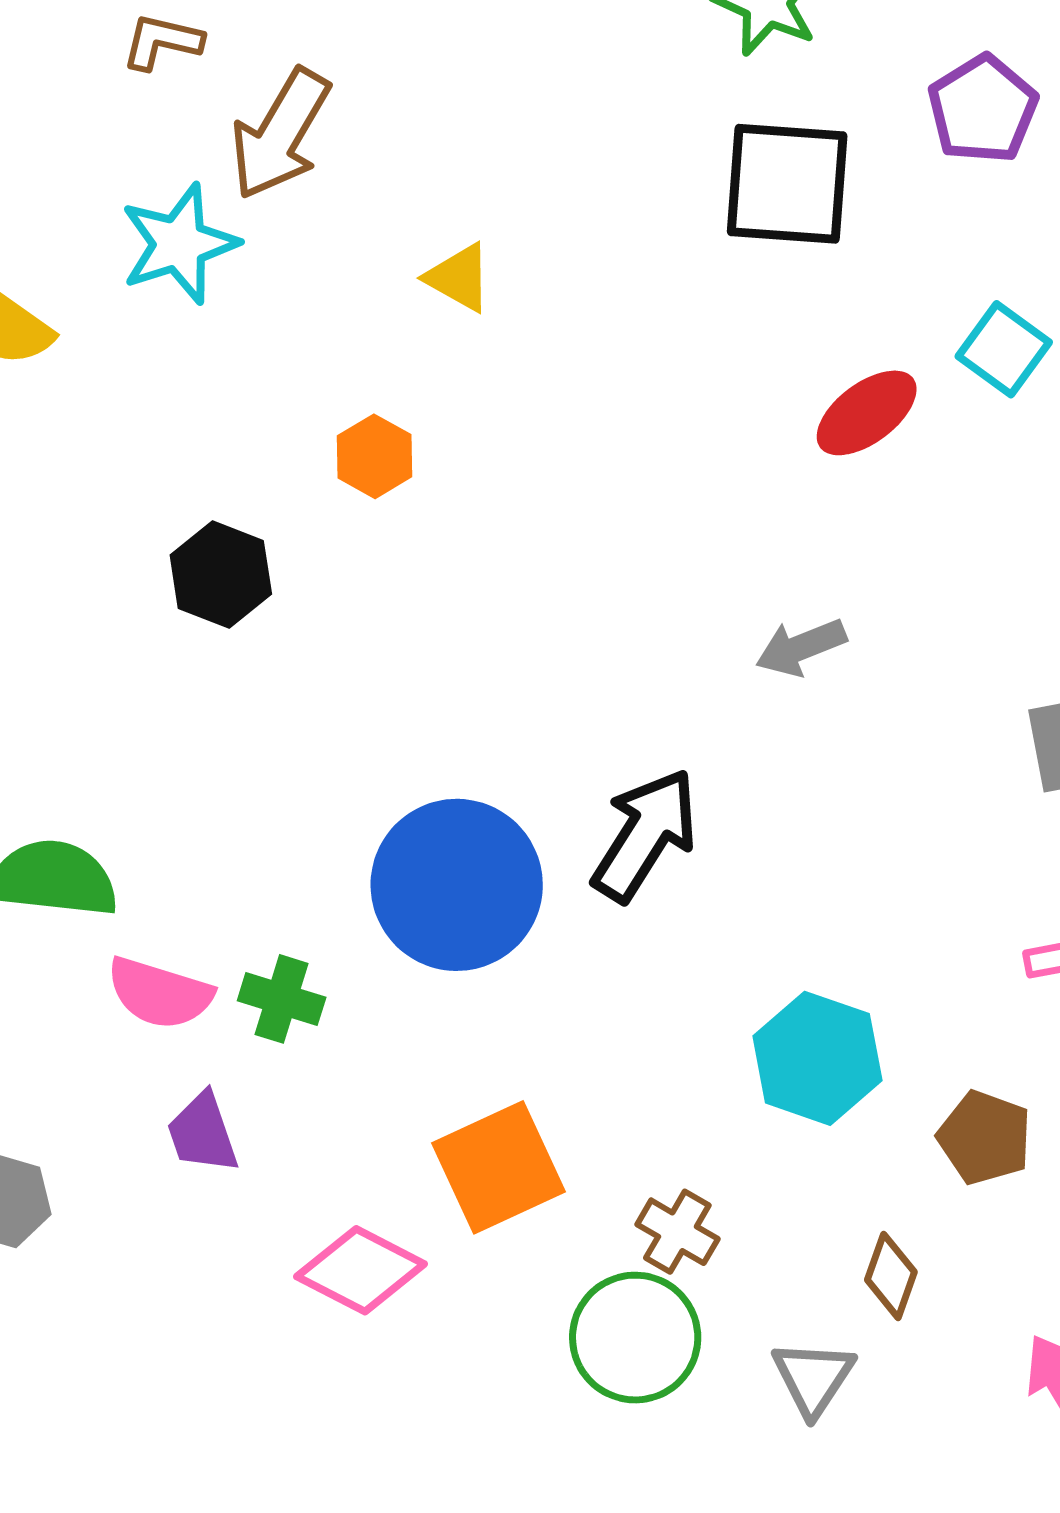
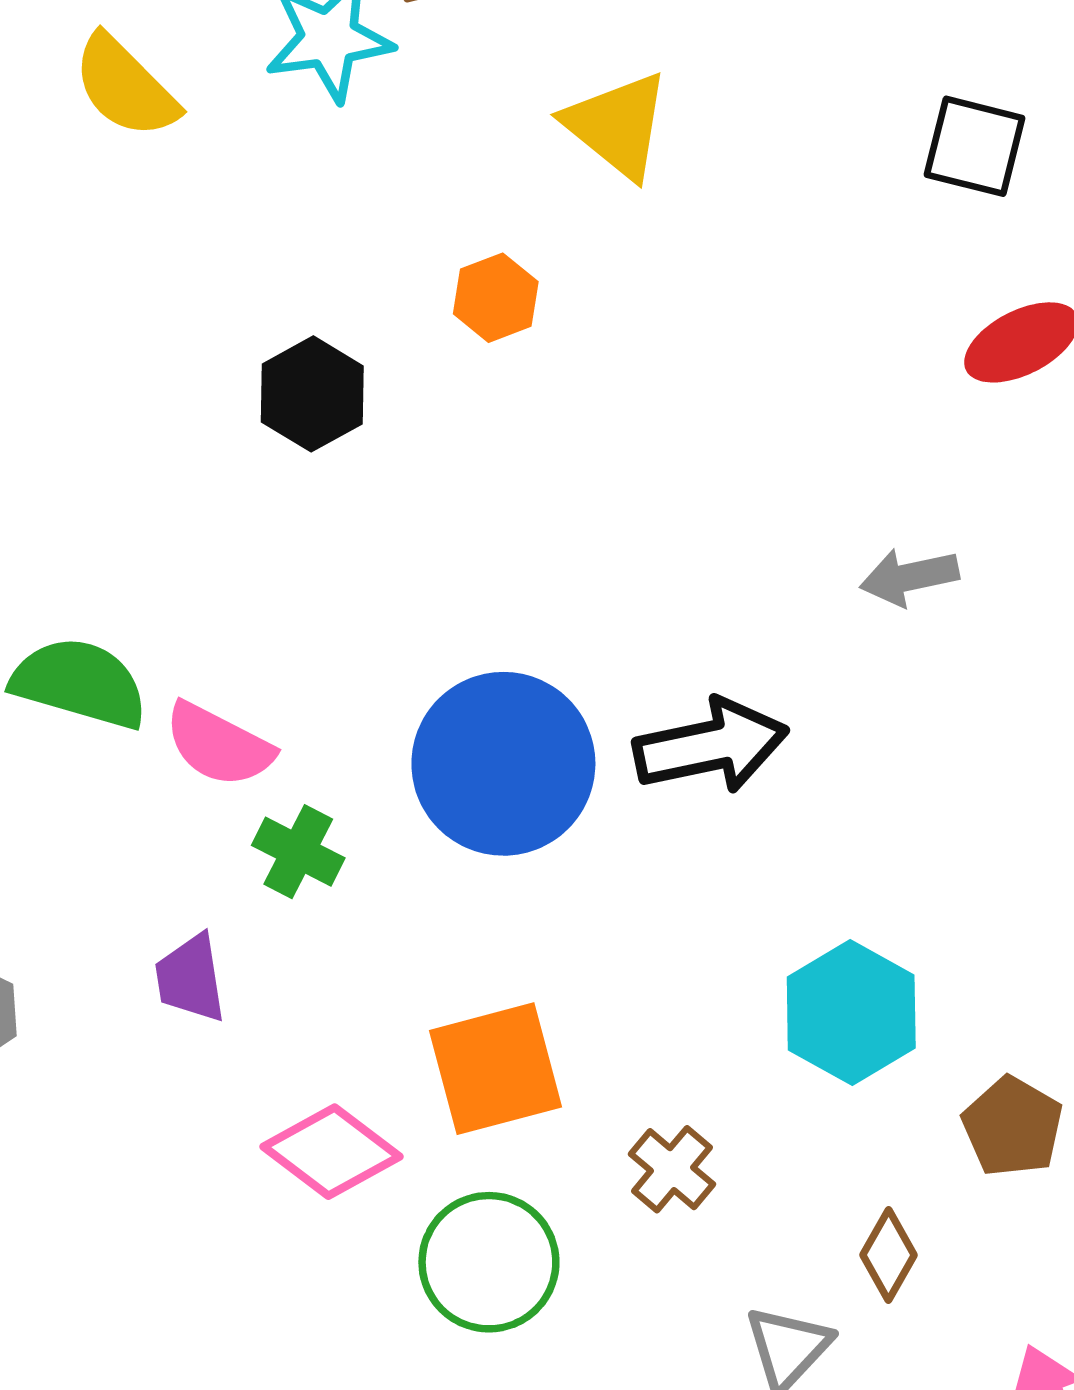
black square: (787, 184) -> (975, 146), moved, size x0.7
yellow triangle: (459, 278) -> (617, 125), size x1.5
black arrow: (645, 835) -> (711, 746), turned 36
pink semicircle: (160, 993) -> (219, 745), moved
green circle: (635, 1338) -> (489, 1262), moved

